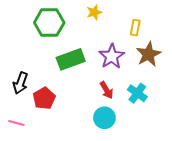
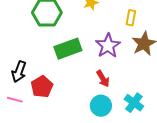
cyan cross: (137, 93) -> (134, 103), moved
pink line: (16, 123) -> (15, 100), moved

